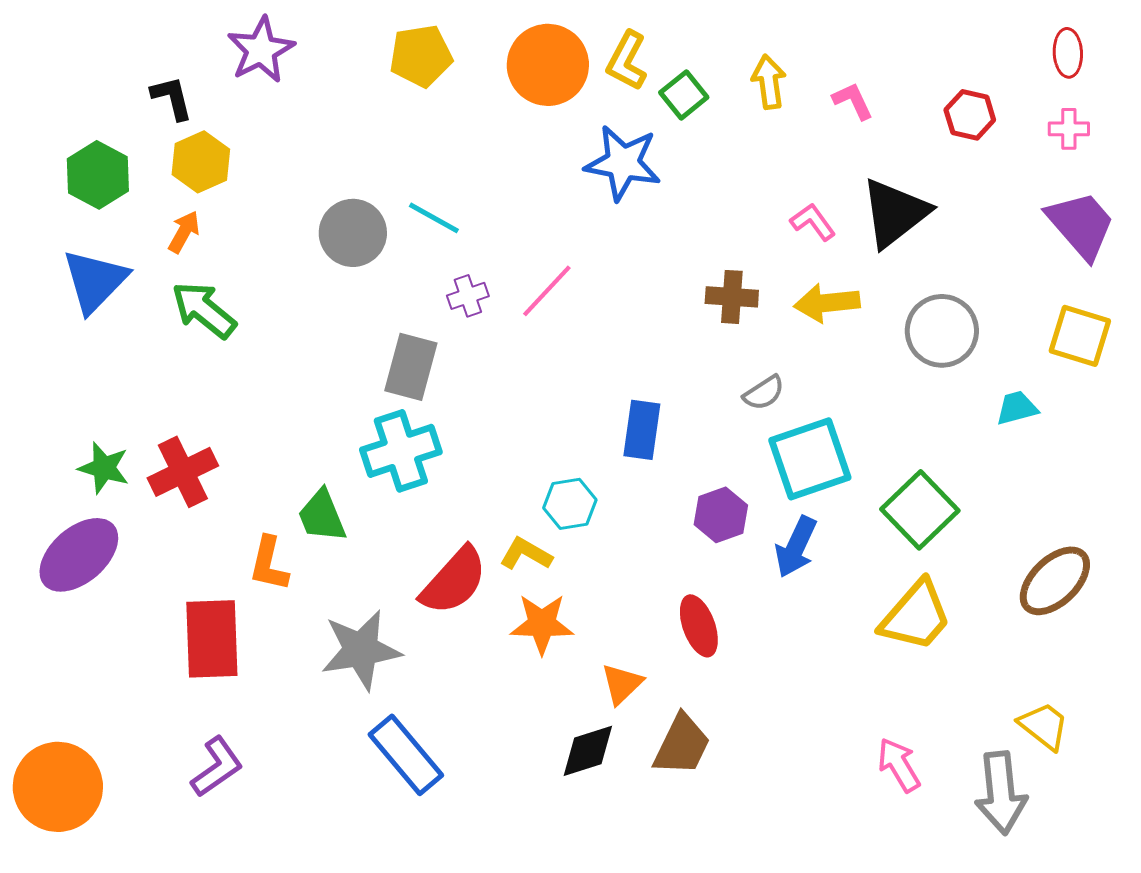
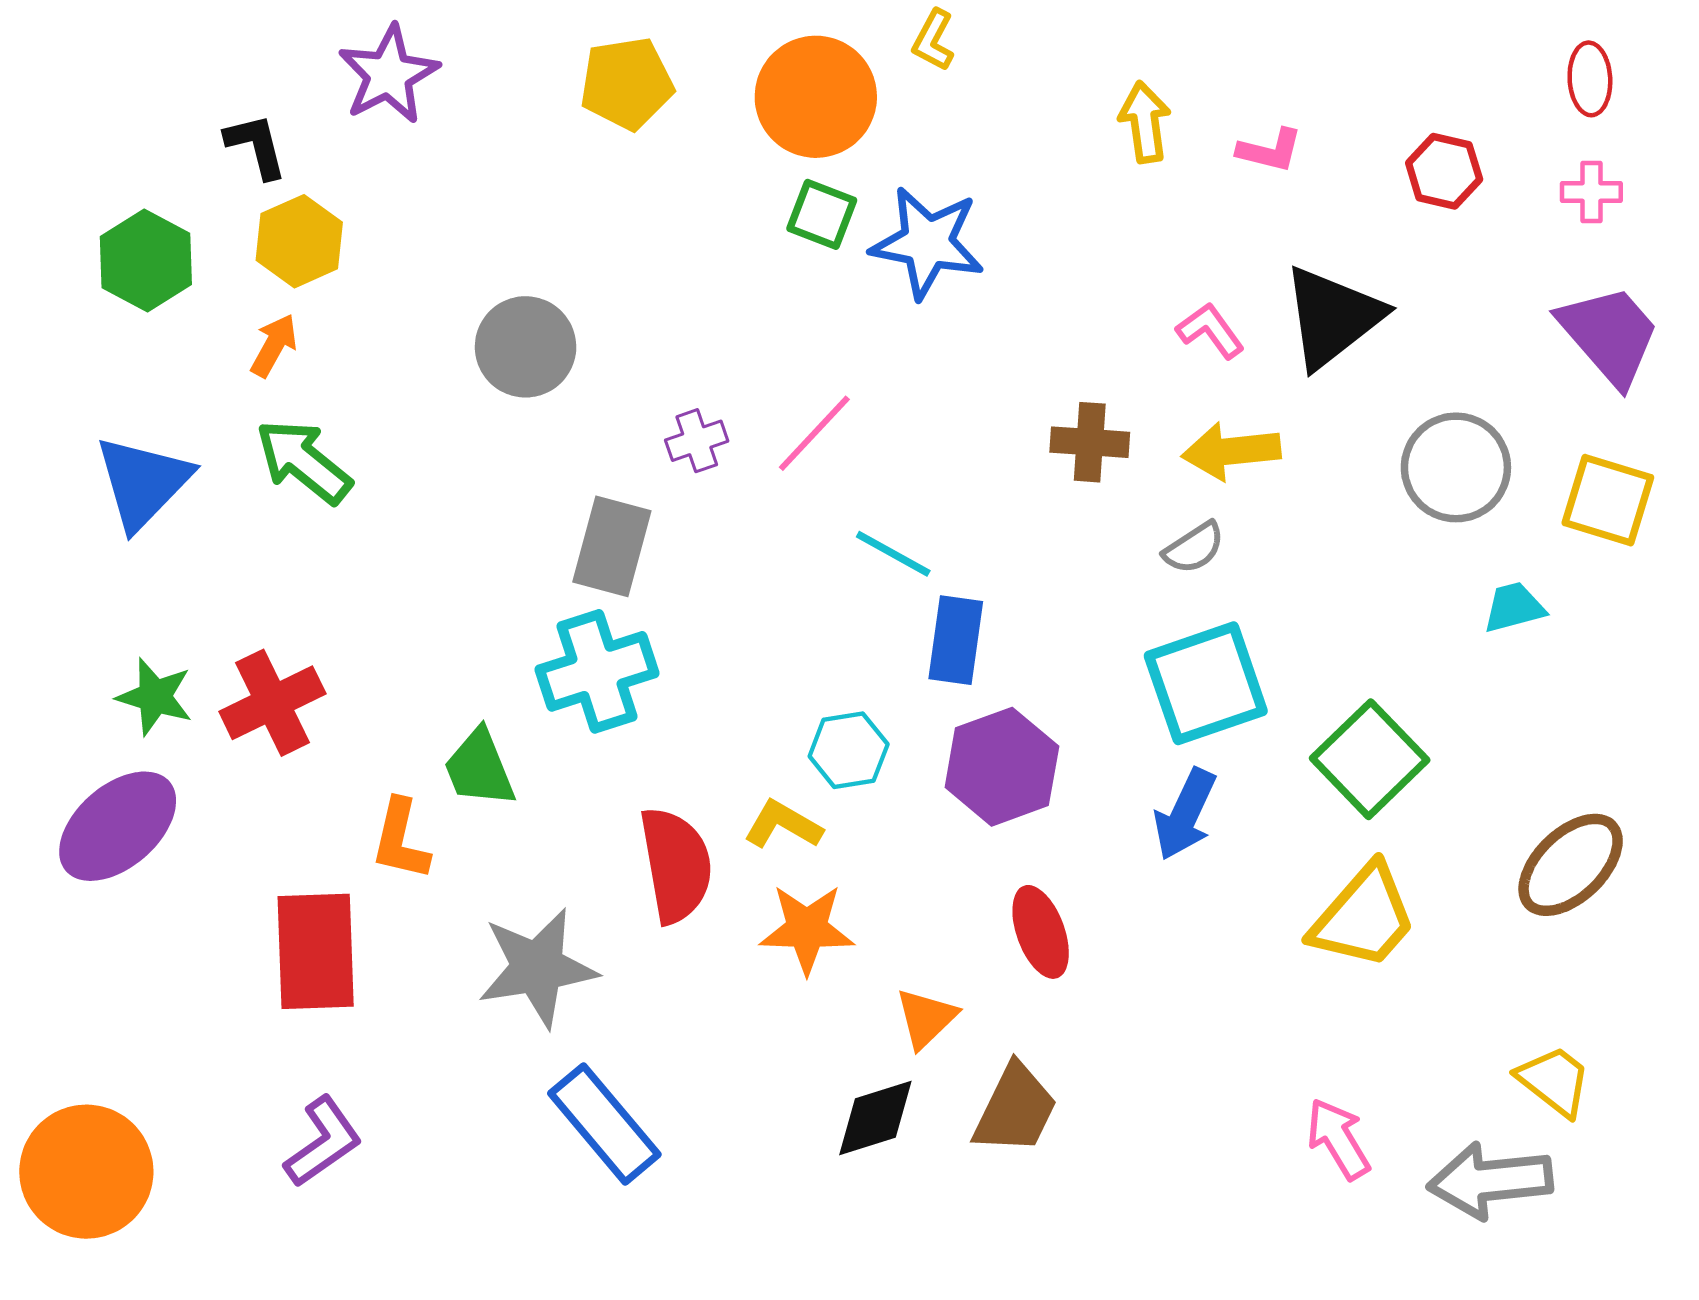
yellow L-shape: (627, 61) -> (933, 40), moved, size x0.7
green square: (684, 95) -> (822, 214), moved, turned -30
pink L-shape: (853, 101) -> (1270, 150), turned 129
cyan line: (434, 218) -> (893, 554), moved
blue triangle: (95, 281) -> (143, 482), moved
gray circle: (942, 331) -> (1456, 467), moved
gray semicircle: (764, 393) -> (1194, 548), moved
purple hexagon: (721, 515) -> (1002, 767), moved, size x1.4
red semicircle: (454, 581) -> (676, 865), turned -52
gray arrow: (1001, 793) -> (1490, 1181), turned 90

